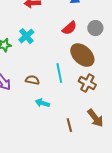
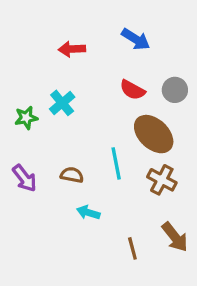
red semicircle: (69, 28) -> (132, 90), turned 70

